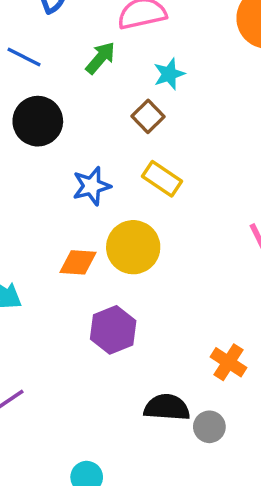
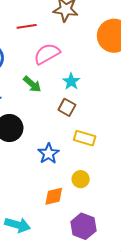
green arrow: (100, 58) -> (32, 84), turned 108
yellow circle: (133, 247) -> (81, 179), size x0.6

